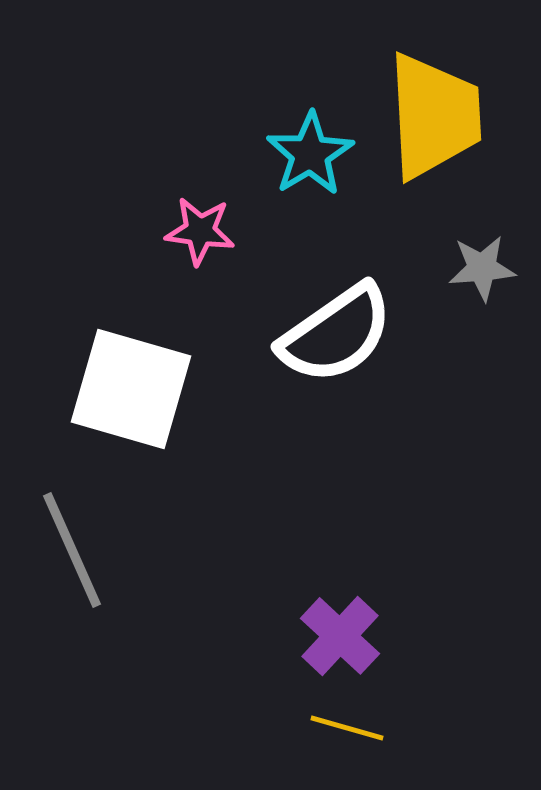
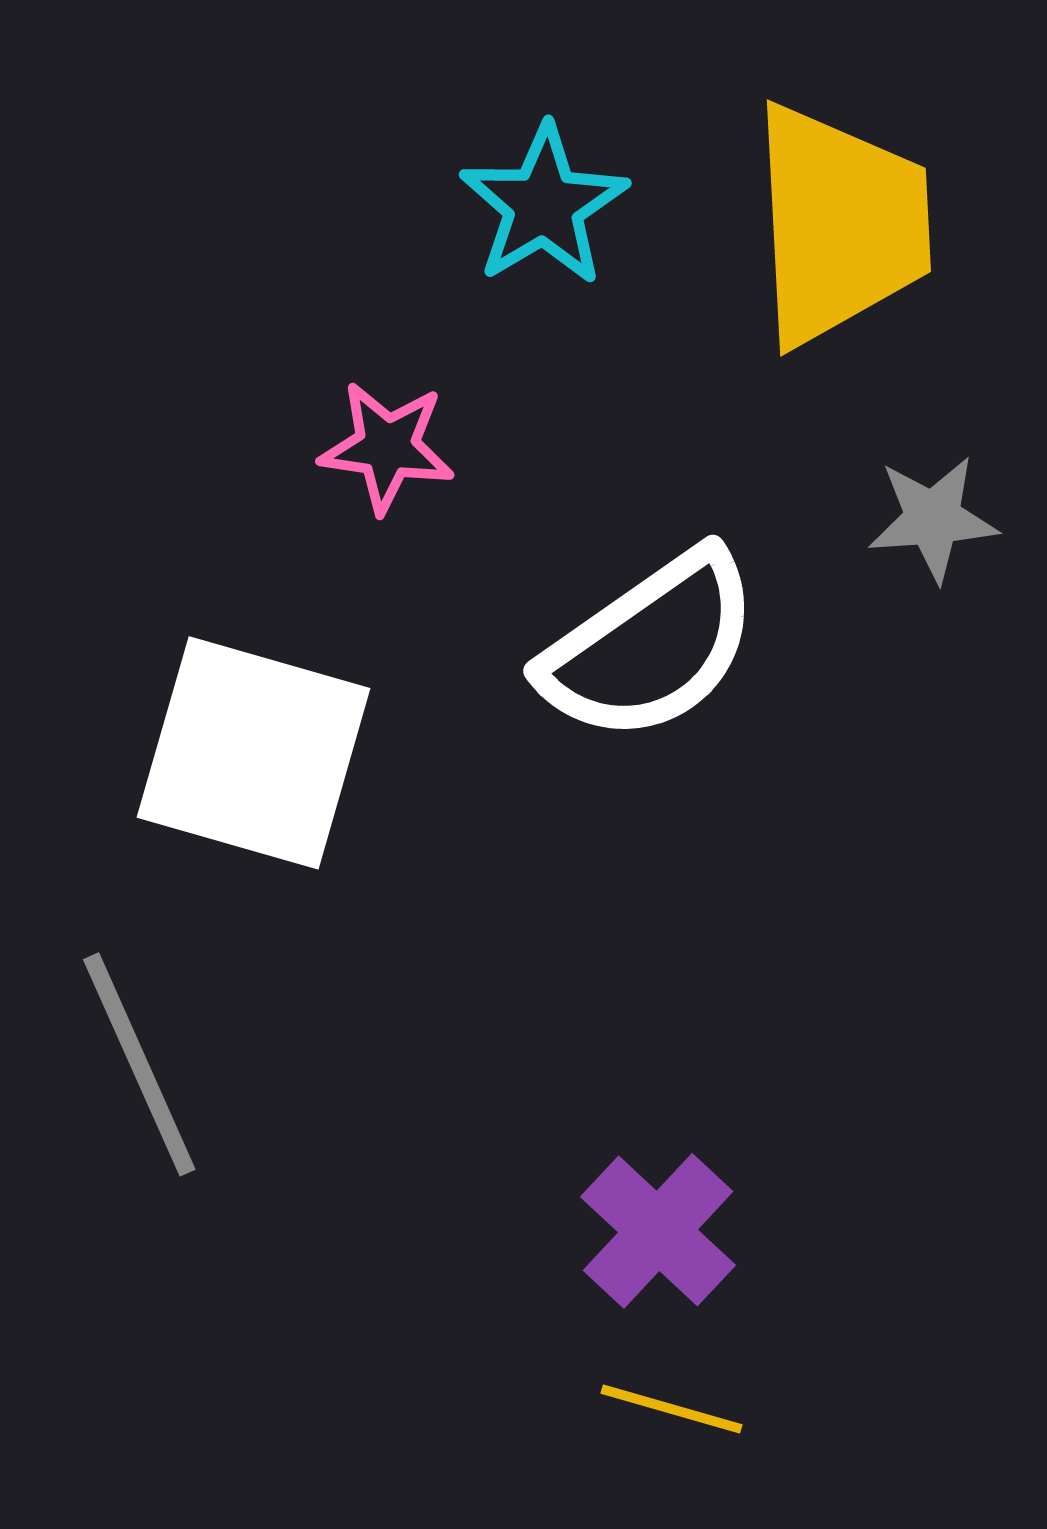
cyan star: (310, 154) -> (544, 205), moved

